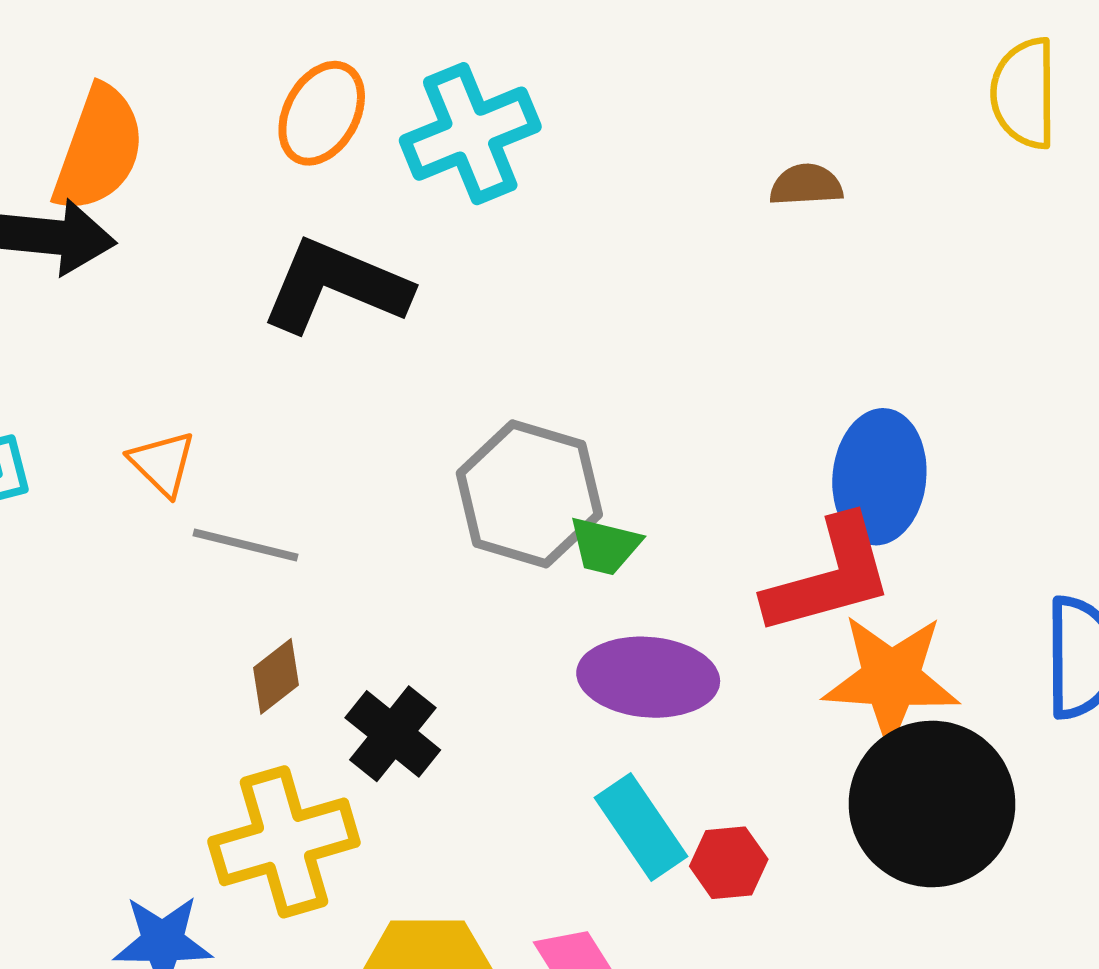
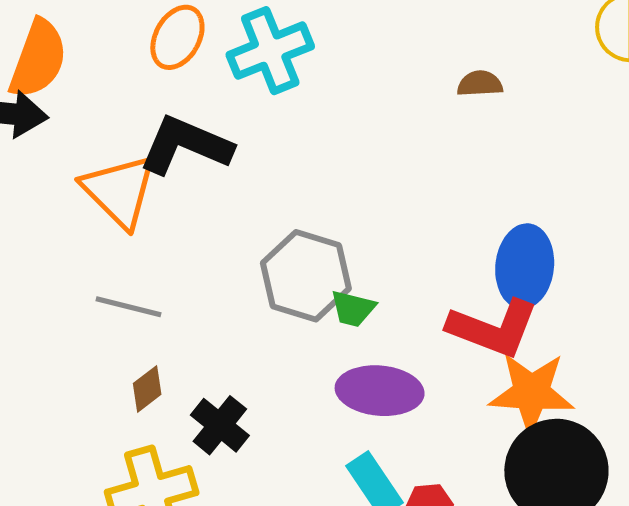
orange triangle: (162, 463) -> (119, 191), moved, size x1.8
red L-shape: (829, 576) -> (493, 328), turned 36

